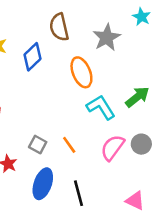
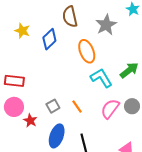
gray square: (38, 145) -> (53, 106), turned 32

